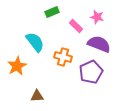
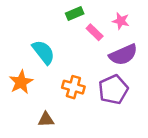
green rectangle: (52, 12) -> (75, 14), moved
purple semicircle: (99, 44) -> (123, 55), turned 135
orange cross: (63, 57) -> (73, 87), moved

